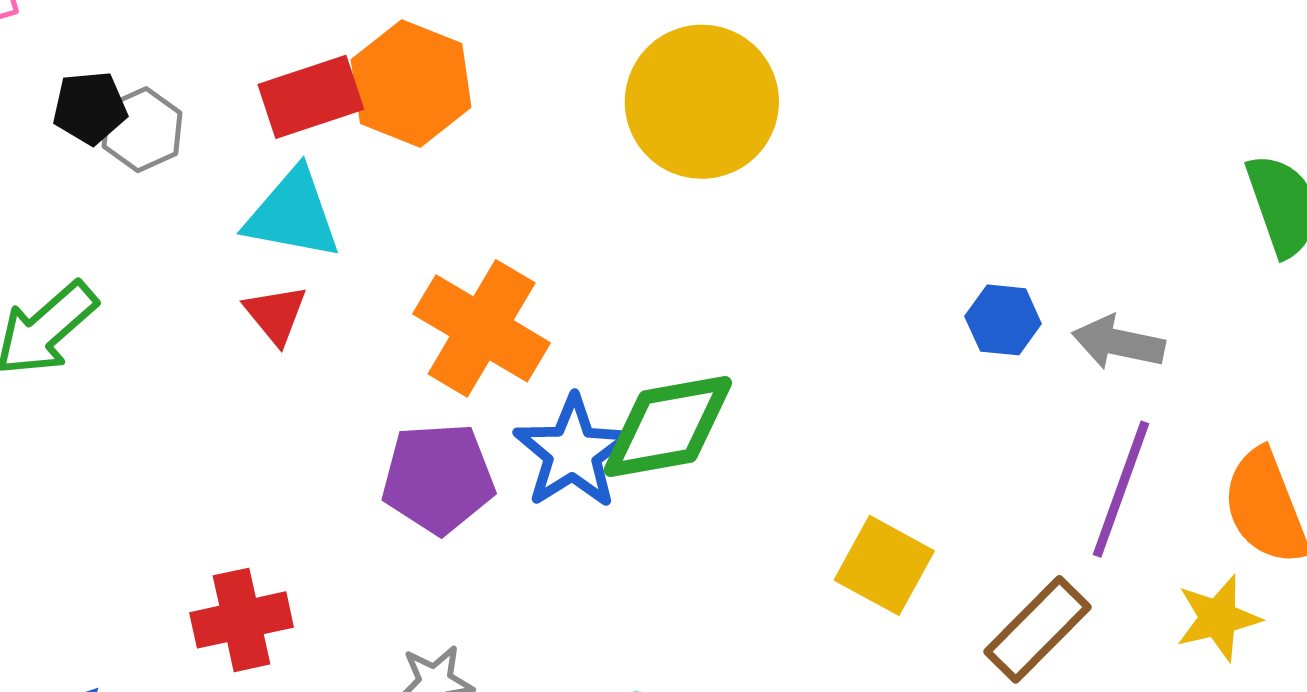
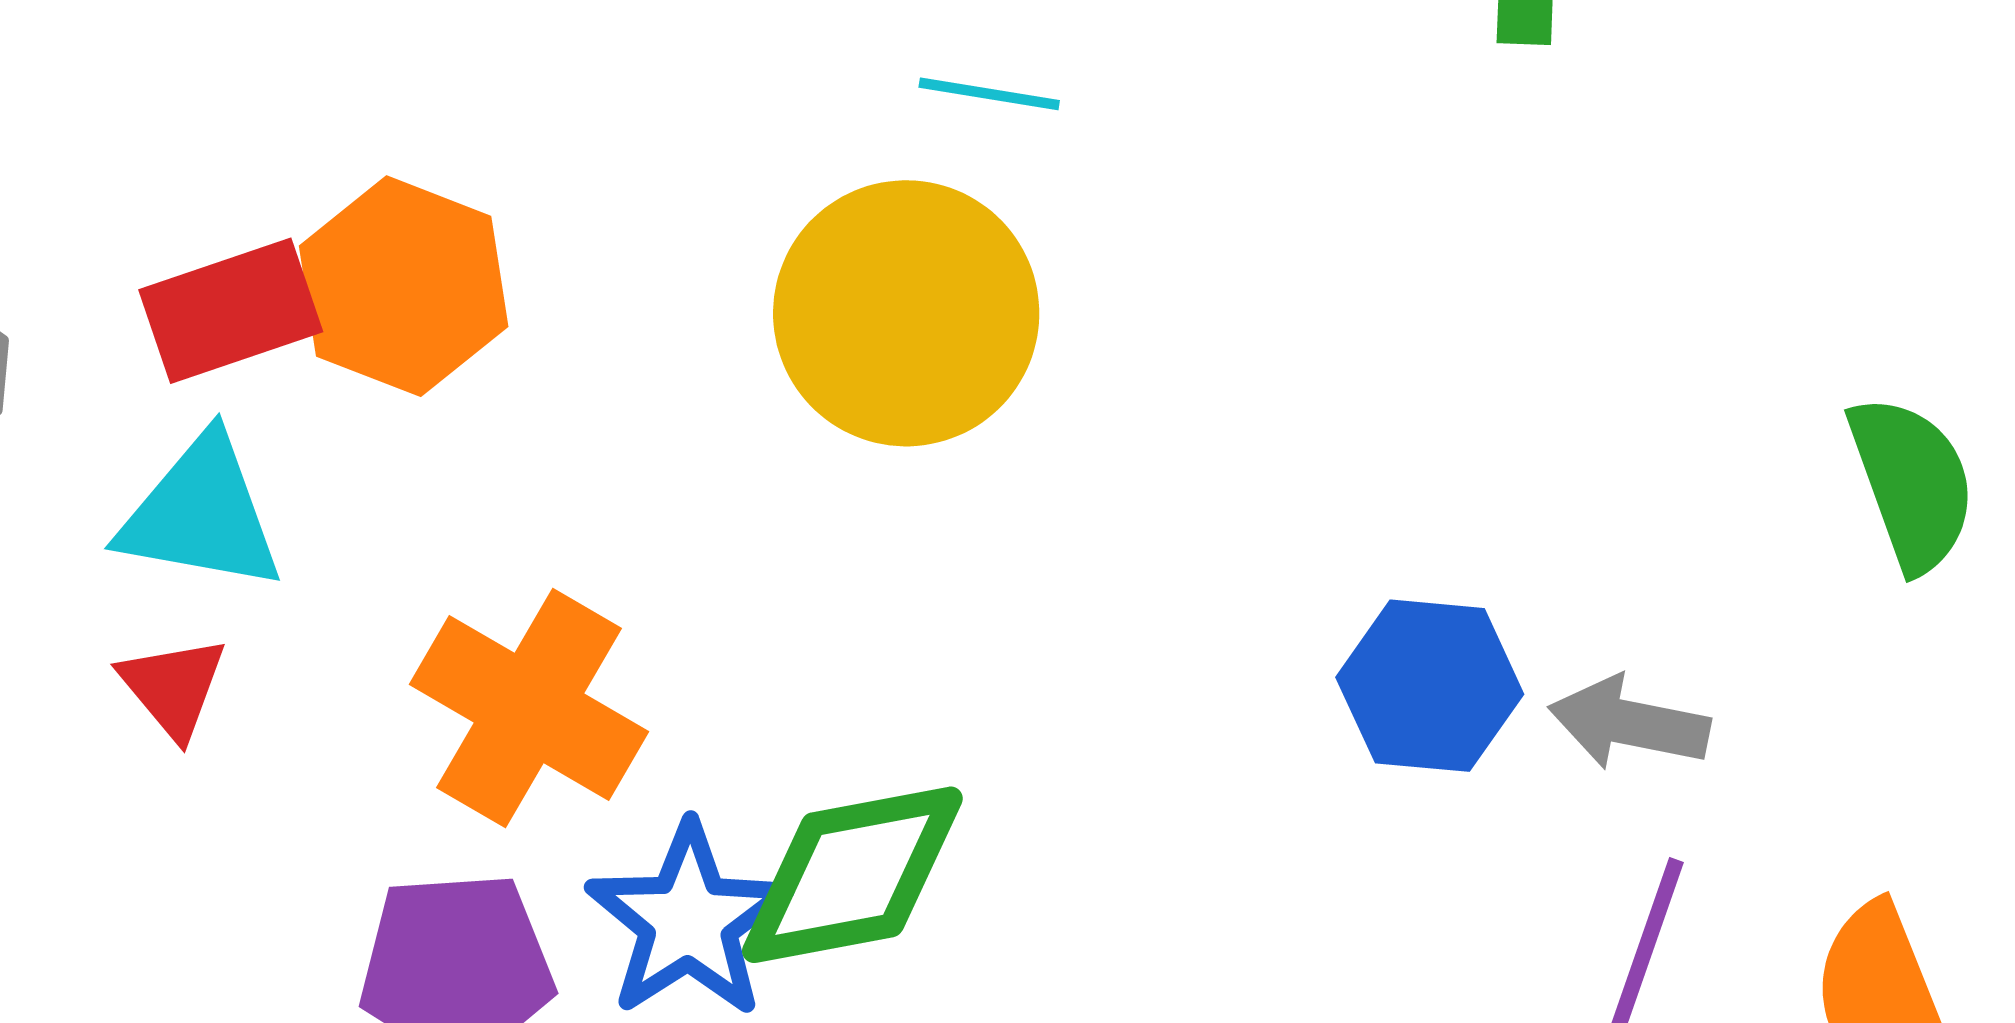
blue hexagon: (1003, 320) -> (1430, 686), size x1.4

